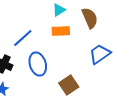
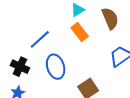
orange rectangle: (61, 31) -> (80, 32), turned 54

